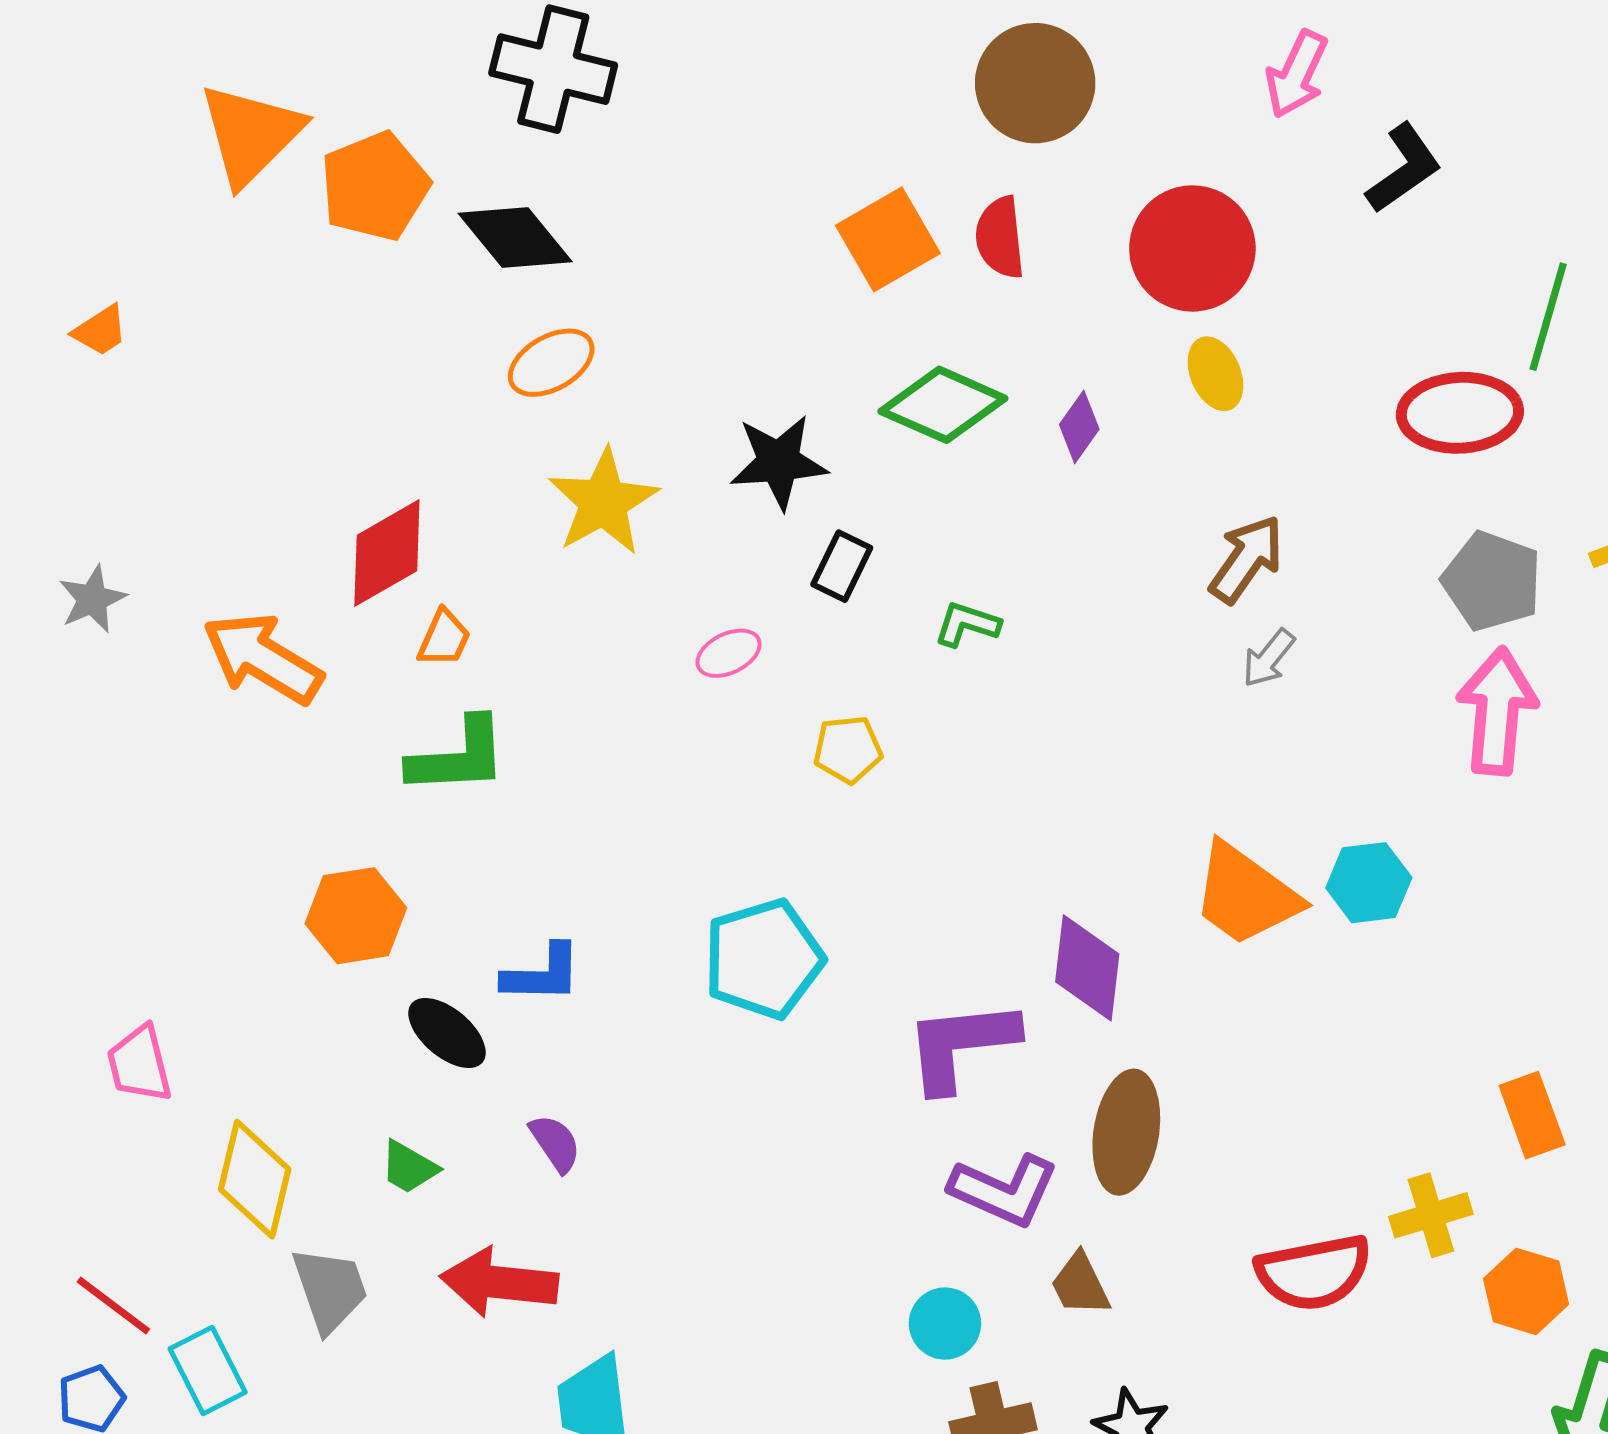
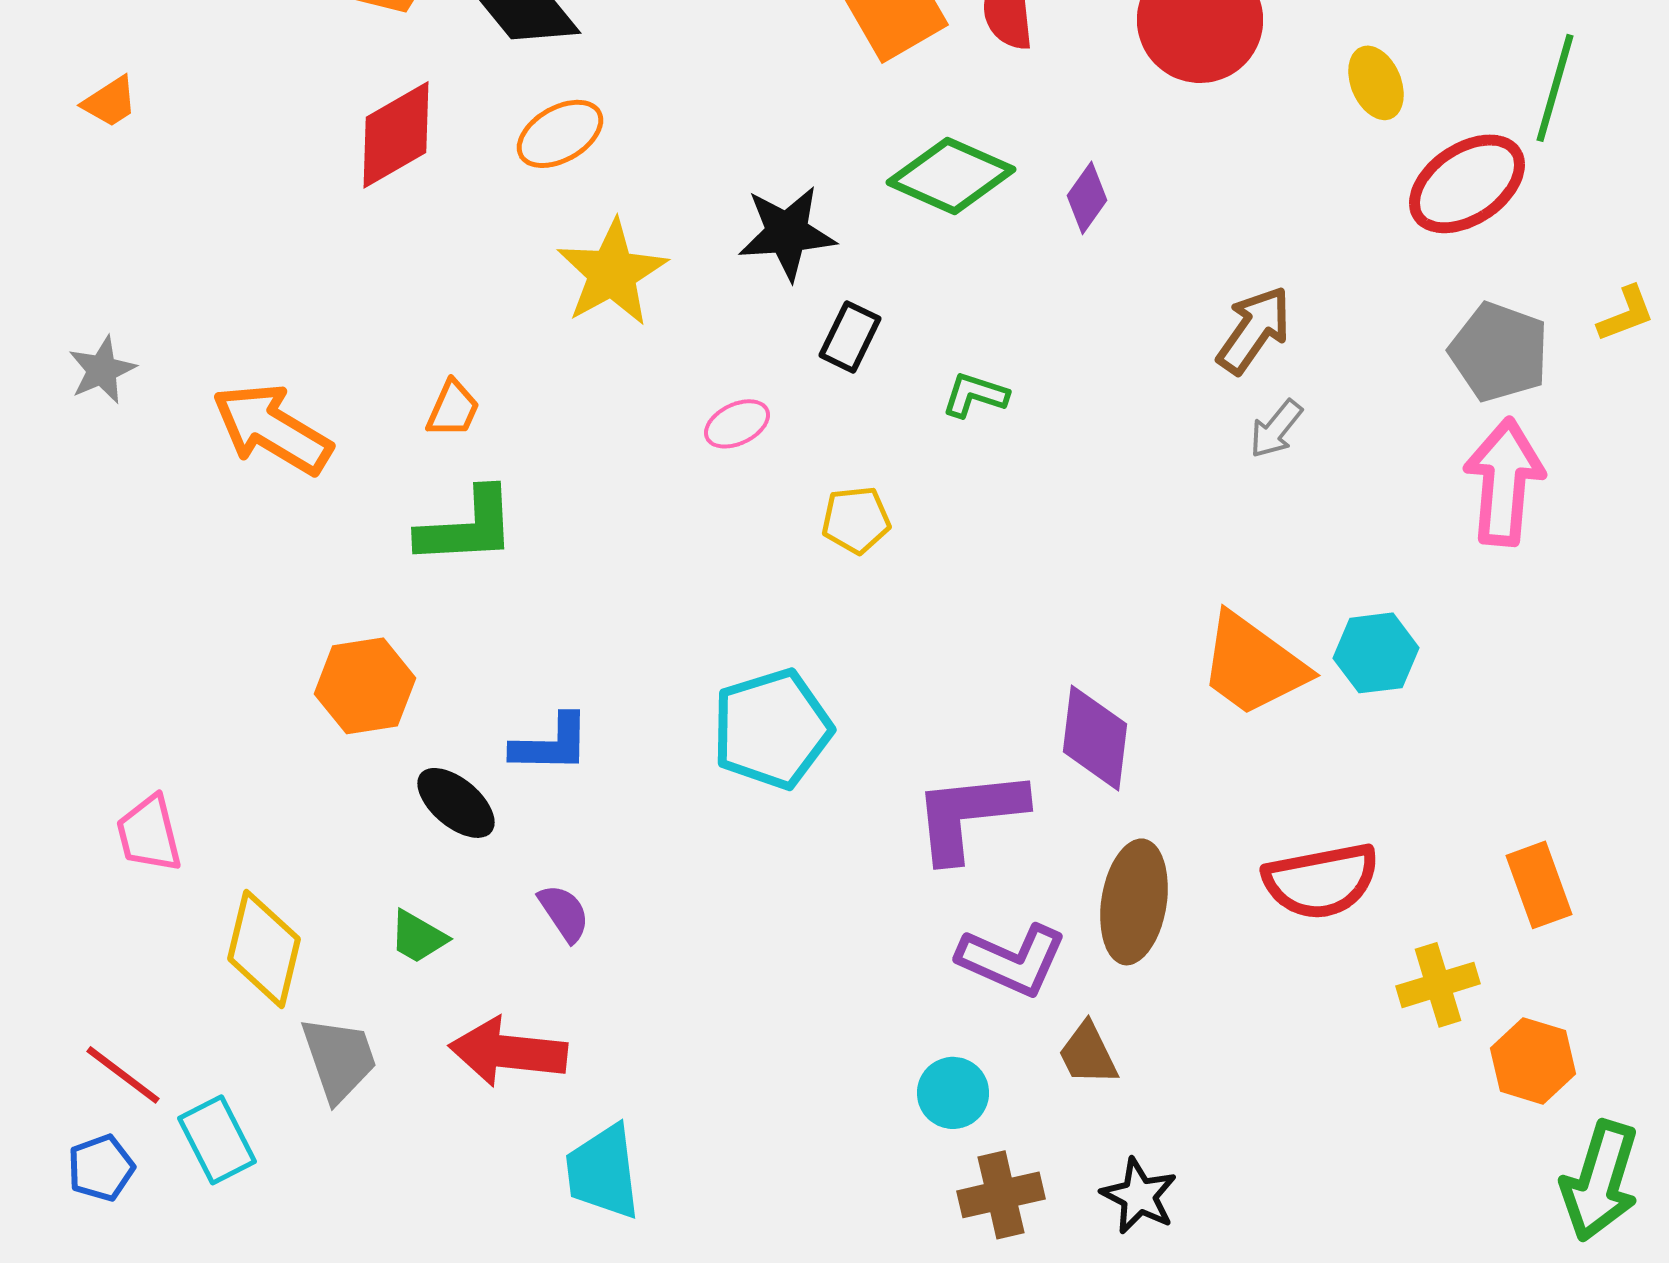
yellow ellipse: (1215, 374) -> (1376, 83), moved
red ellipse: (1460, 413) -> (1467, 184), turned -31
red diamond: (387, 553) -> (396, 135), moved
red semicircle: (1314, 1272) -> (1321, 881), moved

